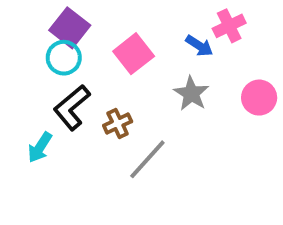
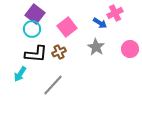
black L-shape: (72, 108) -> (36, 54), turned -135
brown cross: (118, 123) -> (59, 52), moved
gray line: (147, 159) -> (53, 85), moved

